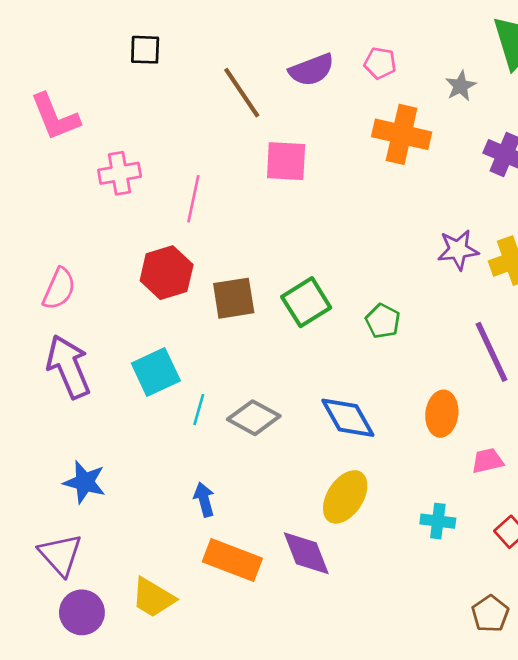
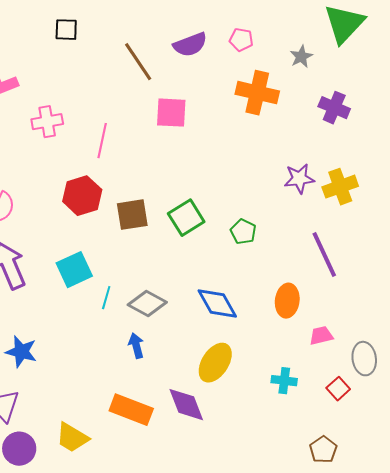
blue arrow: (204, 500) -> (136, 346), moved

